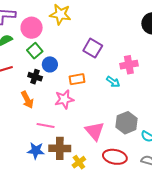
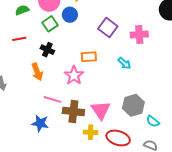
blue circle: (50, 64) -> (70, 15), moved
pink cross: (129, 65) -> (139, 35), moved
pink star: (64, 99) -> (74, 75), turned -30
brown cross: (60, 148) -> (73, 112), moved
yellow cross: (79, 162) -> (91, 132), moved, turned 32

